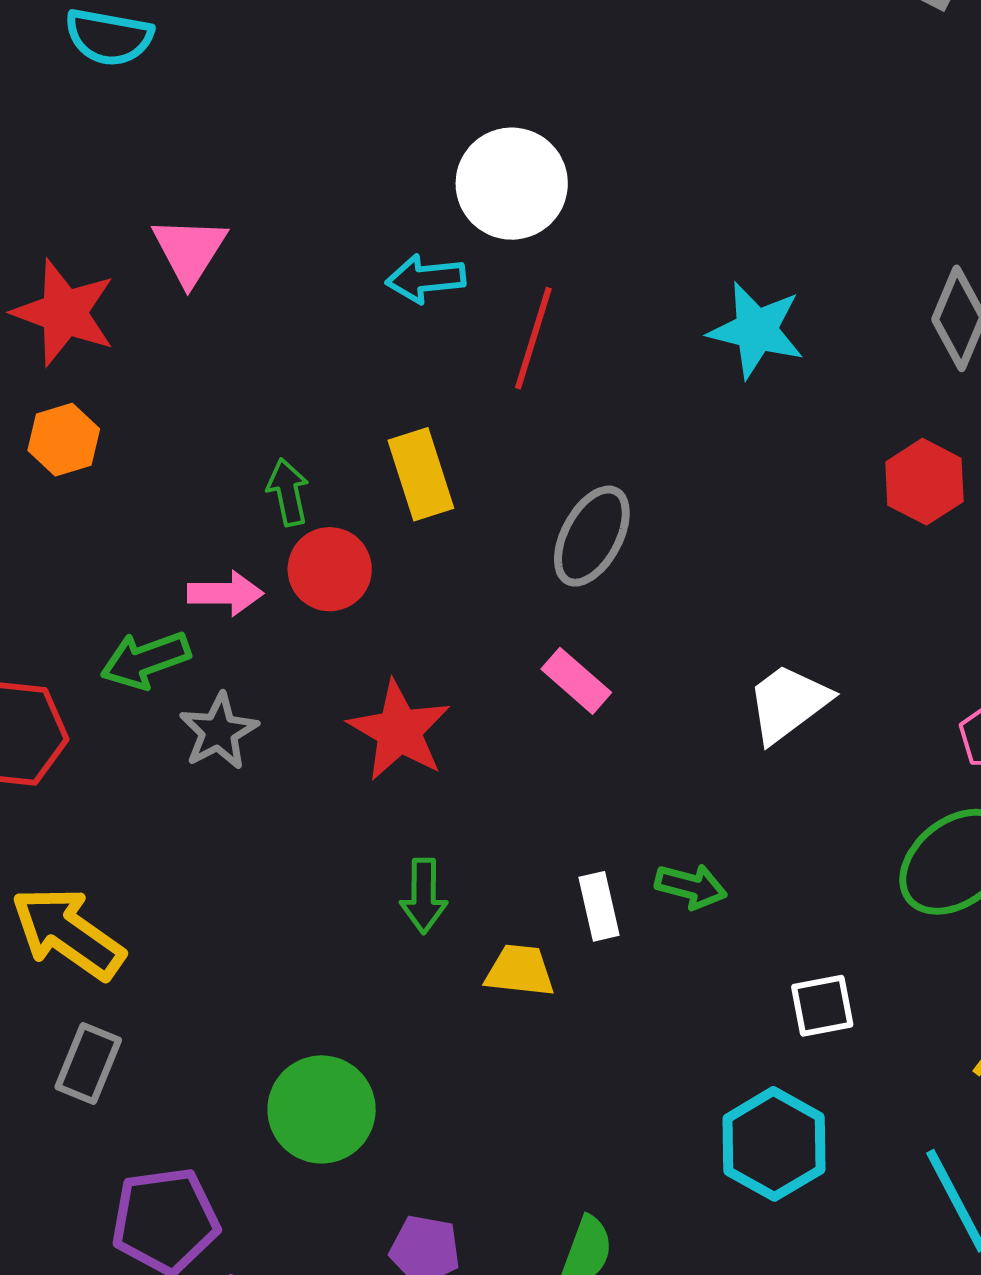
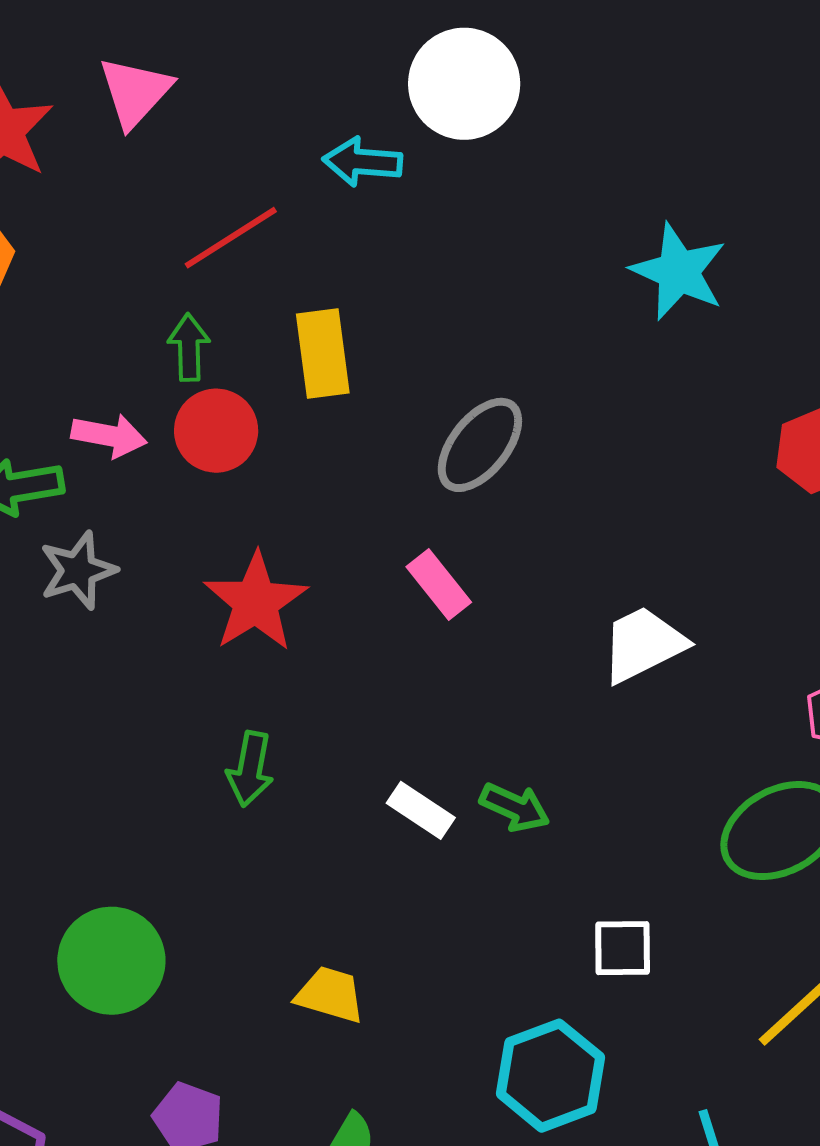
red line: (533, 338) -> (231, 238), moved, turned 30
white rectangle: (599, 906) -> (421, 810), turned -54
yellow trapezoid: (520, 971) -> (330, 995), moved

